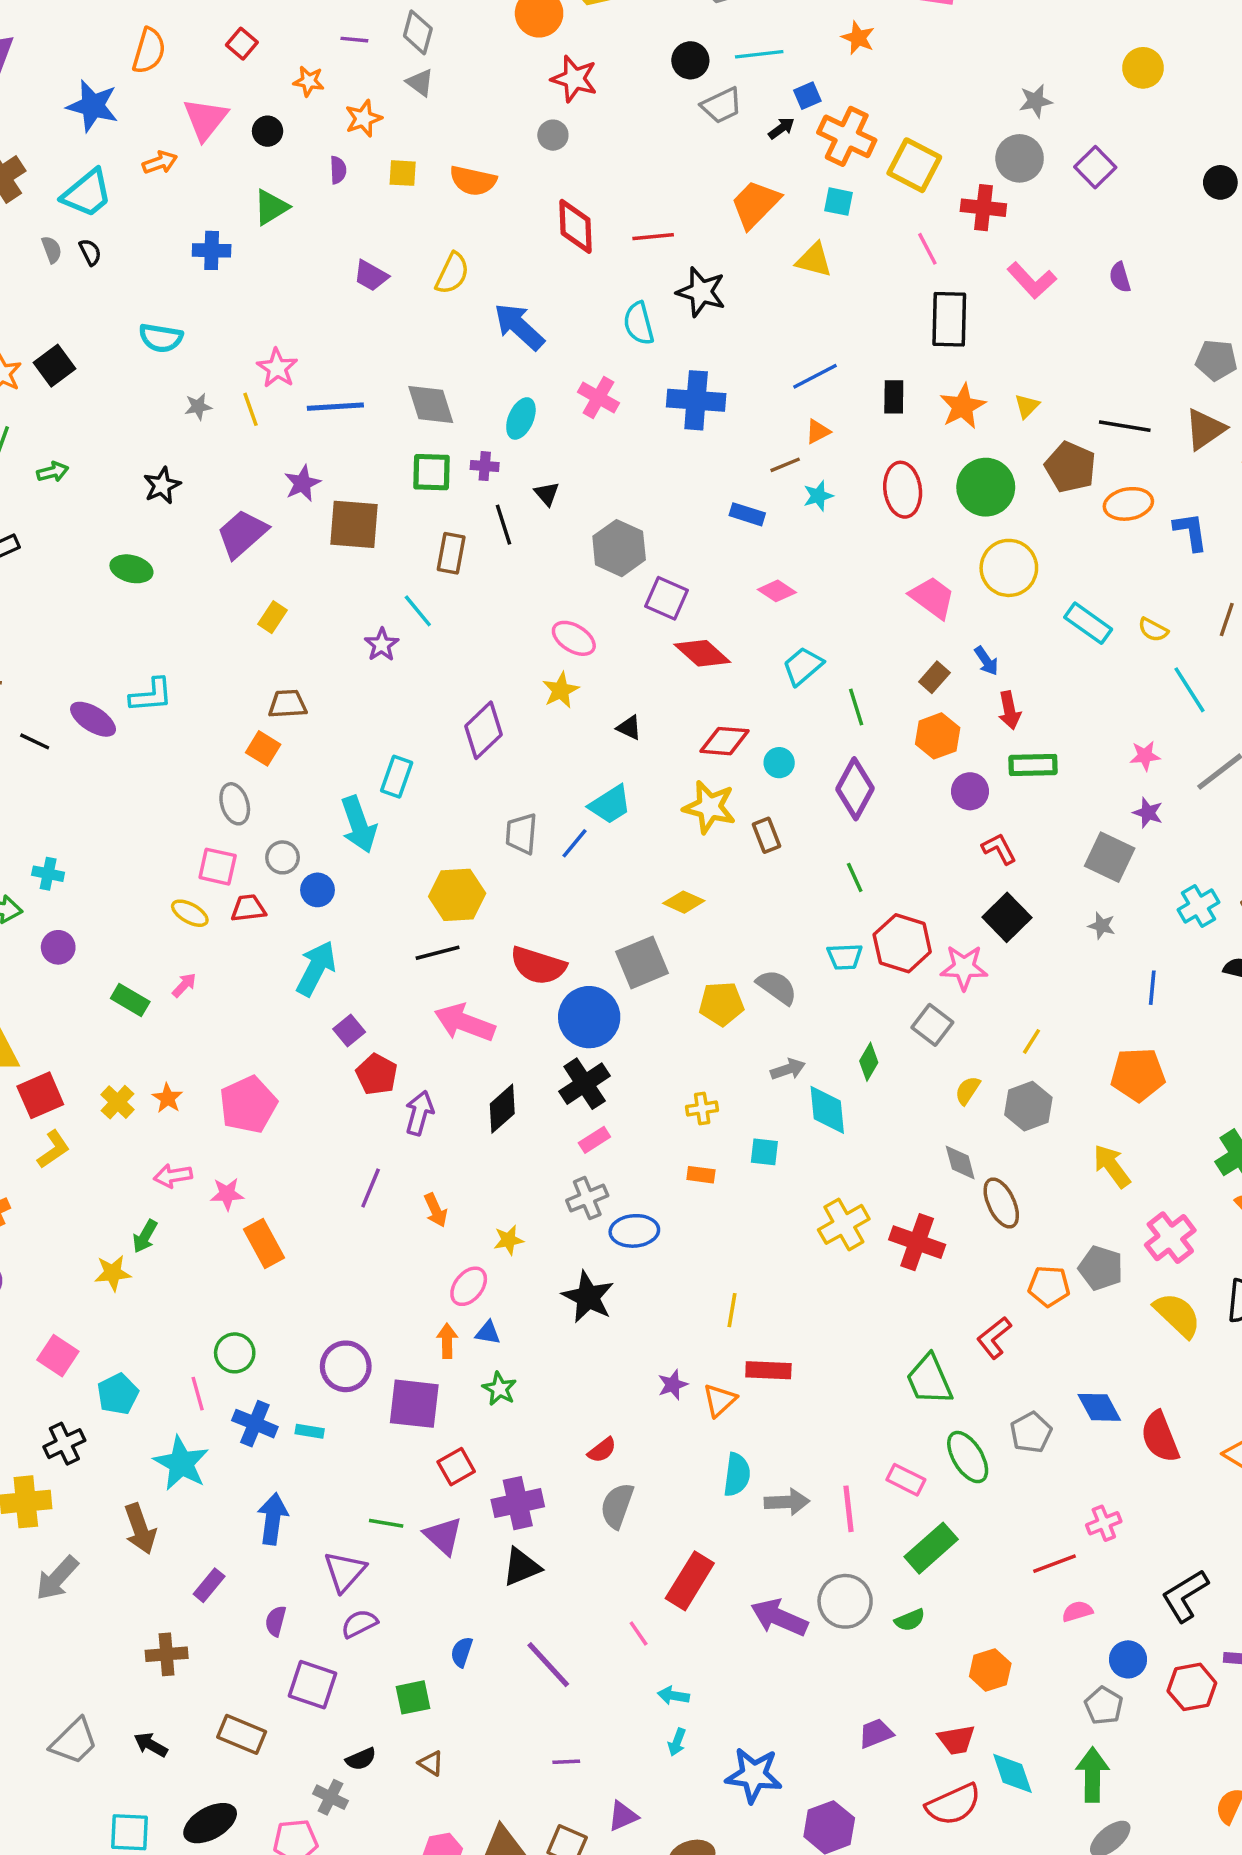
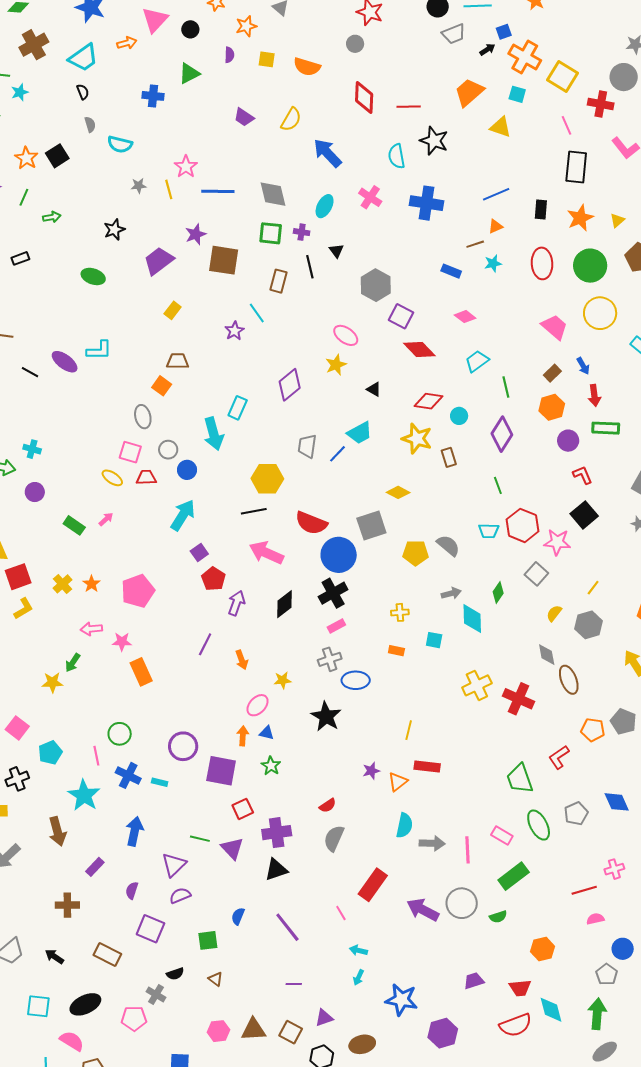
gray semicircle: (52, 250) -> (90, 124), moved

